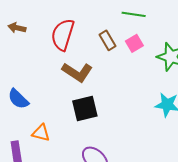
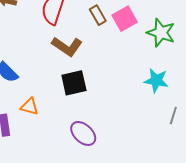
pink square: (134, 43) -> (125, 19), size x1.4

